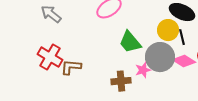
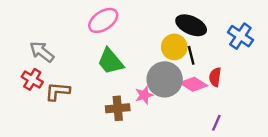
gray arrow: (51, 14) -> (42, 52), moved
green trapezoid: (130, 42) -> (110, 61), moved
red cross: (50, 57) -> (32, 79), size x0.7

